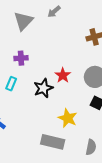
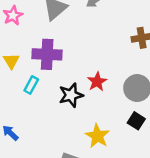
purple cross: (21, 58) -> (47, 54), size x1.6

